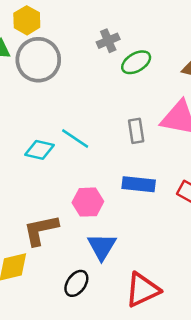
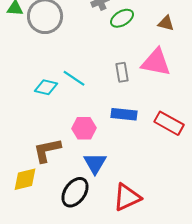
black ellipse: (76, 283) -> (75, 192), size x1.4

